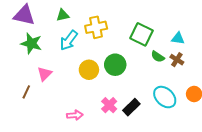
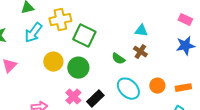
green square: (141, 34) -> (84, 36), moved
green semicircle: (158, 57) -> (118, 59), moved
green circle: (115, 65) -> (78, 68), moved

